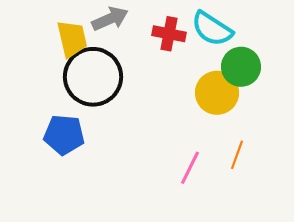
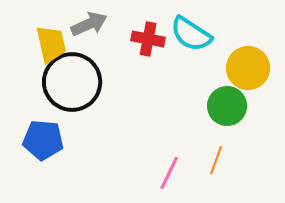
green circle: (241, 67) -> (227, 106), moved
yellow circle: (217, 93) -> (248, 68), moved

